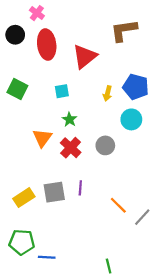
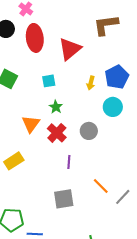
blue pentagon: (136, 87) -> (117, 77), turned 30
purple line: (80, 188) -> (69, 162), moved
gray square: (54, 192) -> (64, 199), moved
yellow rectangle: (24, 198) -> (14, 161), moved

